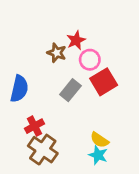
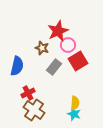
red star: (76, 40) -> (58, 31), size x1.5
brown star: (57, 53) -> (42, 48), moved
yellow semicircle: (99, 140) -> (75, 103), turned -120

